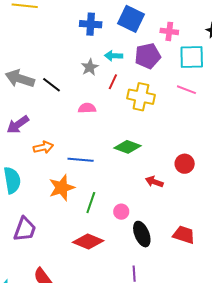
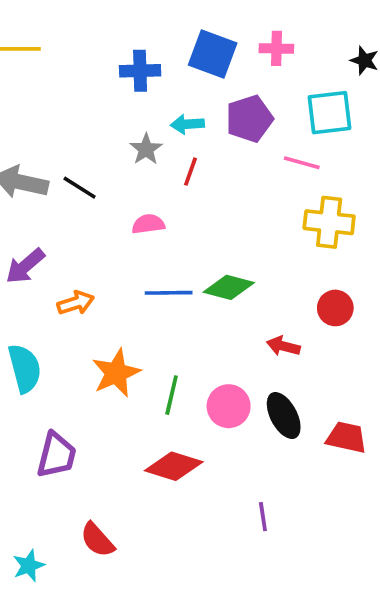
pink cross: (169, 31) -> (276, 48), moved
pink line: (186, 90) -> (302, 163), moved
yellow cross: (141, 97) -> (329, 222), moved
blue line: (81, 160) -> (169, 293), moved
pink circle: (121, 212) -> (229, 406), size x1.5
black ellipse: (142, 234) -> (284, 415), moved

